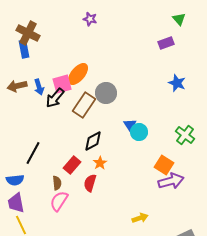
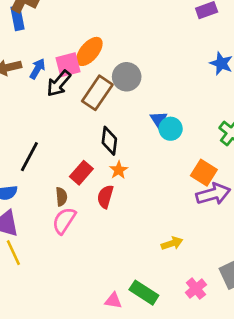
blue arrow: (39, 87) -> (37, 69), turned -133
black diamond: (93, 141) -> (109, 141), turned -55

